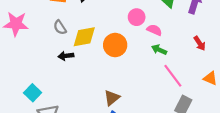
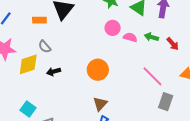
yellow diamond: (84, 37) -> (28, 64), moved
orange circle: (115, 45) -> (98, 70), moved
green arrow: (159, 50) -> (151, 37), moved

